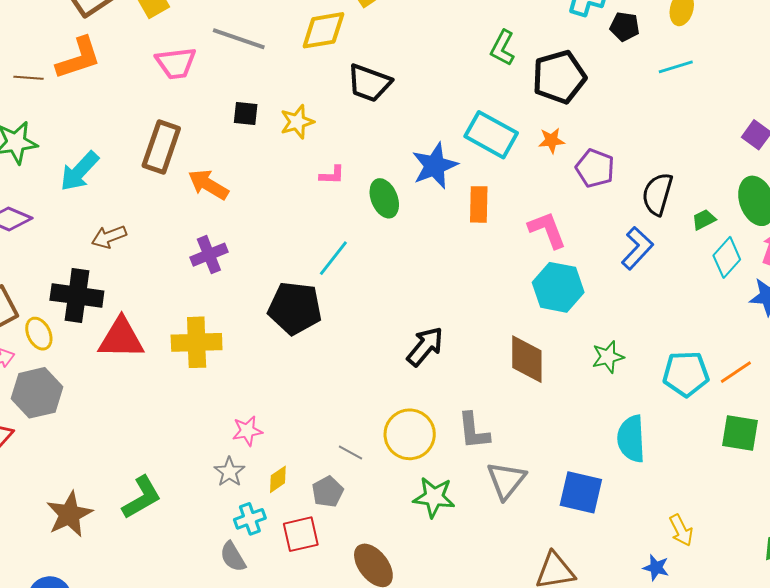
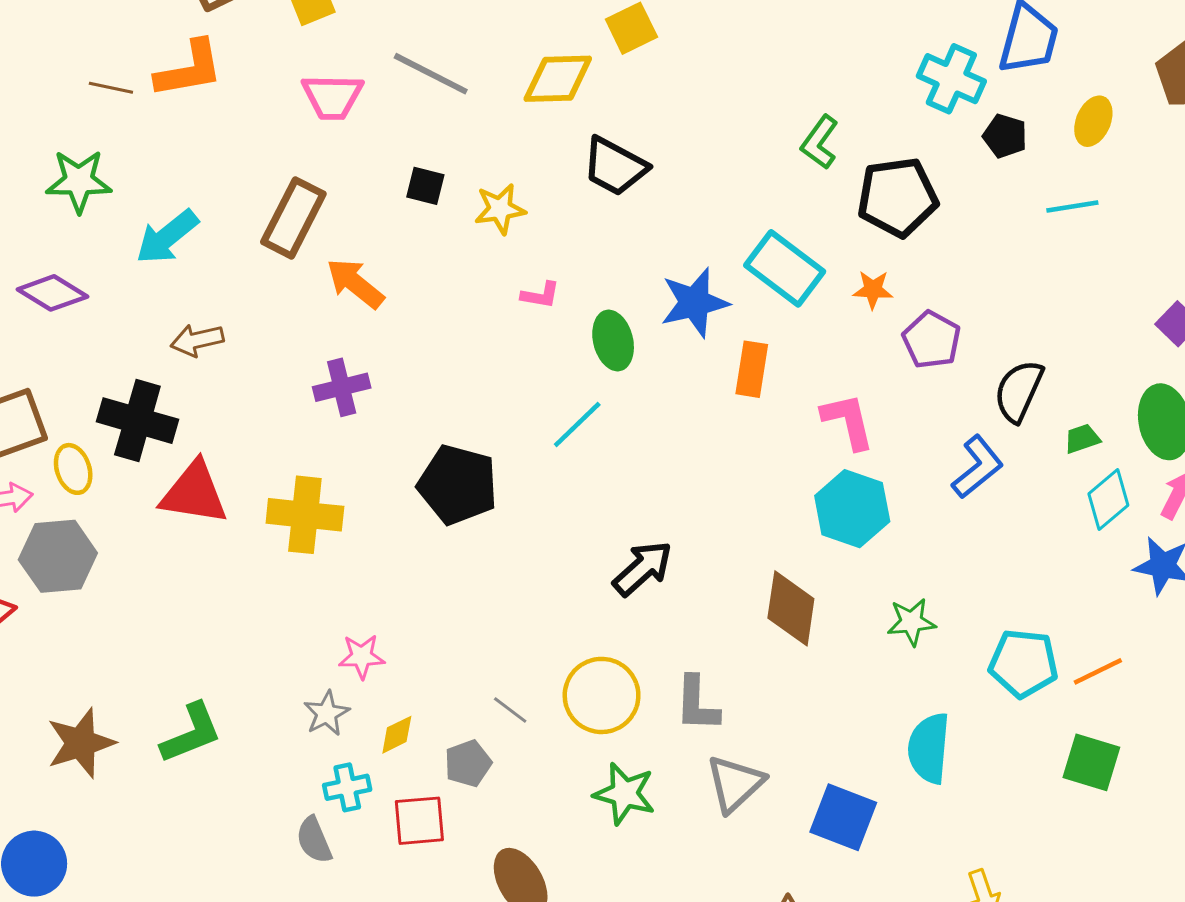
cyan line: (333, 258) -> (577, 424), moved

